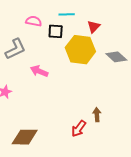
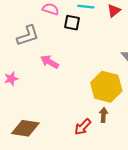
red triangle: (94, 27) -> (114, 11), moved
yellow hexagon: (80, 50) -> (106, 87), moved

